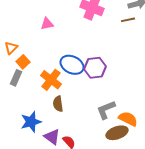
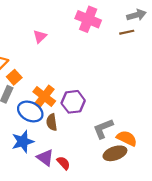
pink triangle: (47, 24) -> (40, 36), turned -32
blue ellipse: (72, 65) -> (30, 111), moved
purple hexagon: (95, 68) -> (73, 102), moved

